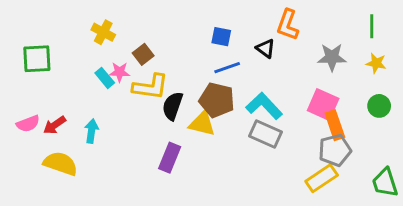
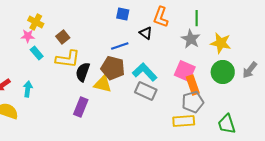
green line: (372, 26) -> (197, 18), moved
blue square: (221, 37) -> (123, 14), moved
gray star: (332, 57) -> (191, 39), turned 30
yellow star: (376, 63) -> (221, 43), size x1.5
pink star: (119, 72) -> (28, 36), moved
green circle: (379, 106) -> (223, 72), size x1.5
yellow rectangle: (322, 178) -> (184, 121), turned 30

